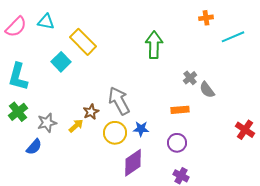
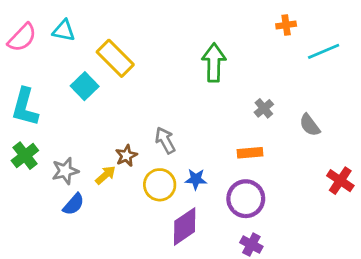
gray semicircle: (207, 90) -> (310, 125), moved
gray arrow: (119, 101) -> (165, 140), size x0.7
purple circle: (177, 143) -> (246, 199), size x1.4
blue semicircle: (34, 147) -> (74, 204), moved

